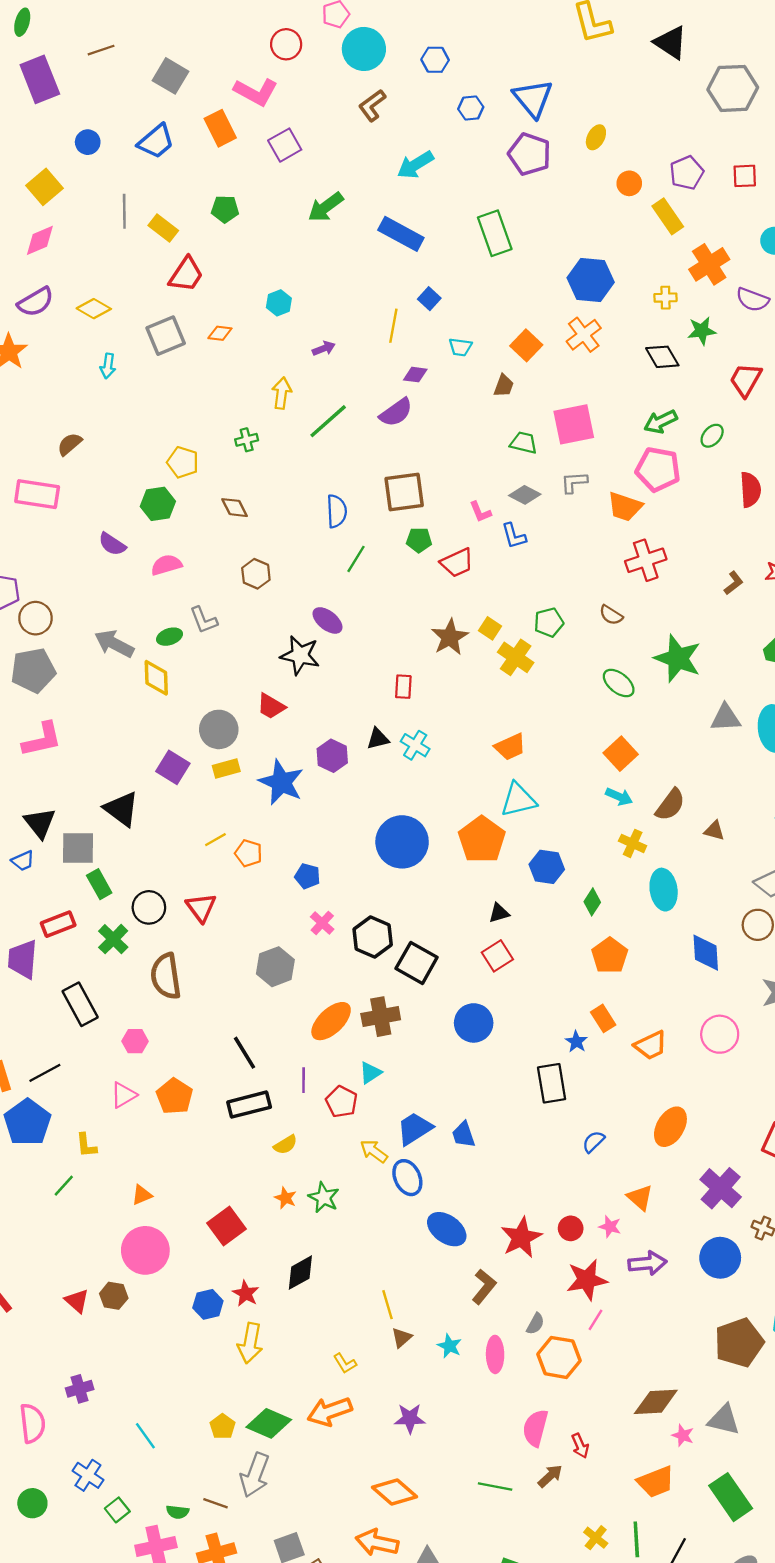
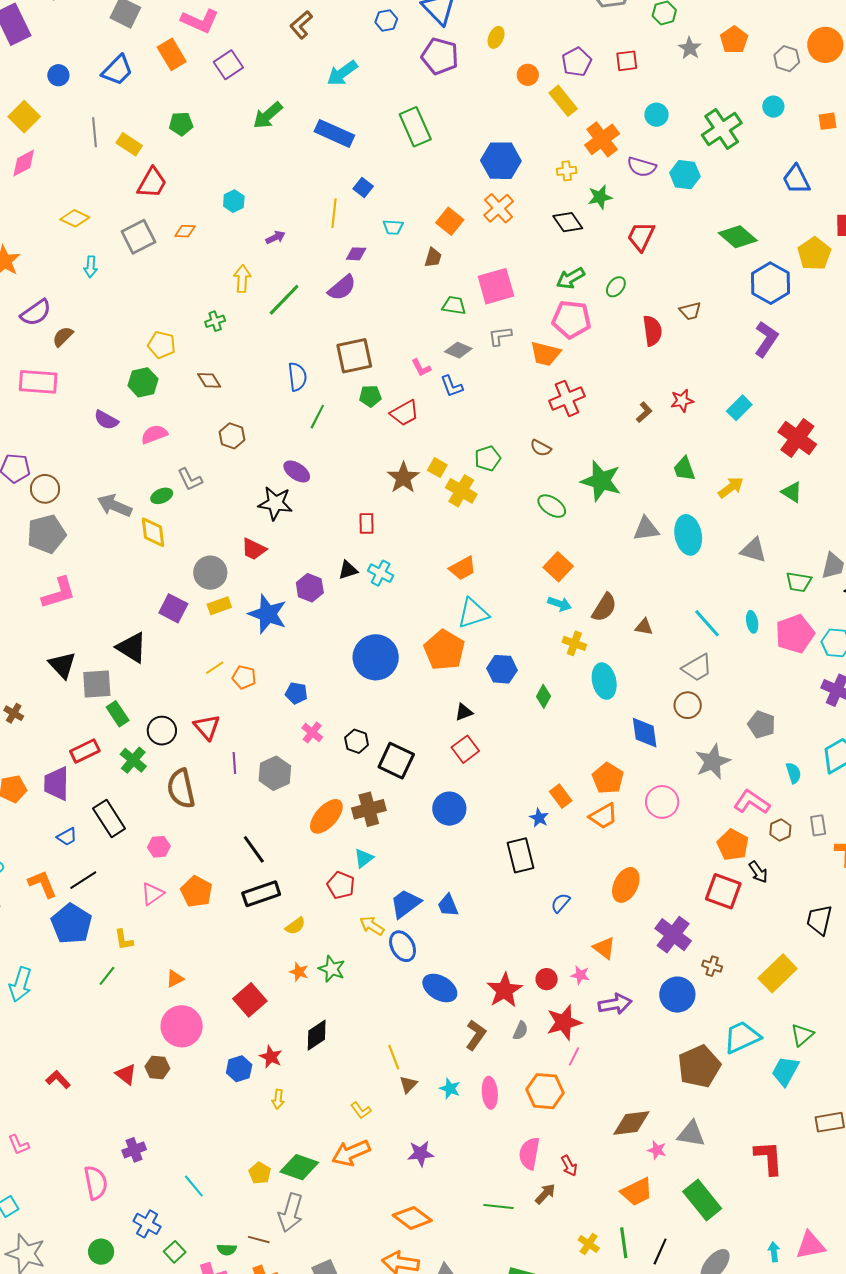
purple semicircle: (36, 302) -> (36, 313), moved
blue trapezoid: (23, 861) -> (67, 837), moved
black hexagon: (373, 937) -> (357, 741), size x0.7
orange pentagon: (610, 956) -> (608, 778), moved
purple line: (304, 1080) -> (234, 763), moved
gray semicircle: (535, 1324) -> (521, 1031), moved
yellow arrow: (250, 1343) -> (278, 1099), size x0.6

